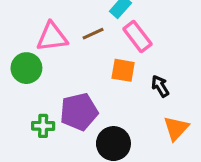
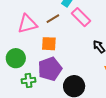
green circle: (26, 68) -> (16, 58), moved
orange square: (123, 70) -> (49, 44), moved

